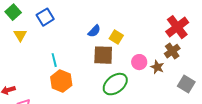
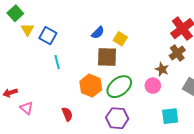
blue square: (45, 17) -> (48, 36), moved, turned -30
yellow triangle: (20, 35) -> (28, 30), moved
pink circle: (139, 62) -> (153, 86), moved
orange hexagon: (61, 81) -> (91, 86), moved

